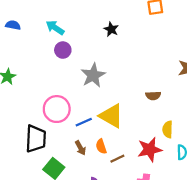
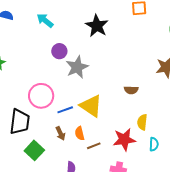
black star: (111, 29) -> (97, 26), size x1.6
purple circle: (63, 50) -> (59, 51), moved

